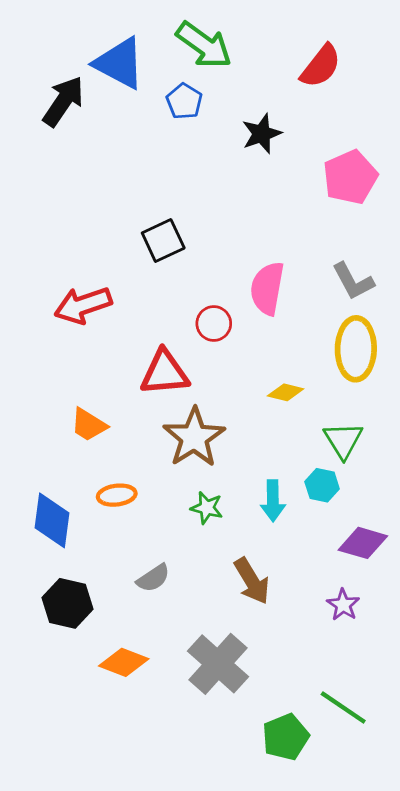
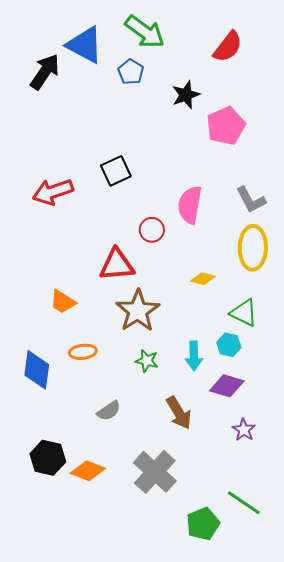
pink pentagon: (350, 177) -> (226, 126), moved
red arrow: (83, 305) -> (53, 192), moved
green triangle: (343, 440) -> (244, 313), turned -32
purple diamond: (363, 543) -> (227, 386), moved
black hexagon: (68, 603) -> (48, 458), moved

